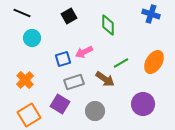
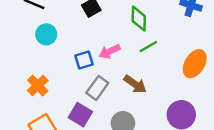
green line: (121, 63) -> (148, 47), moved
gray rectangle: (74, 82) -> (97, 88), turned -36

